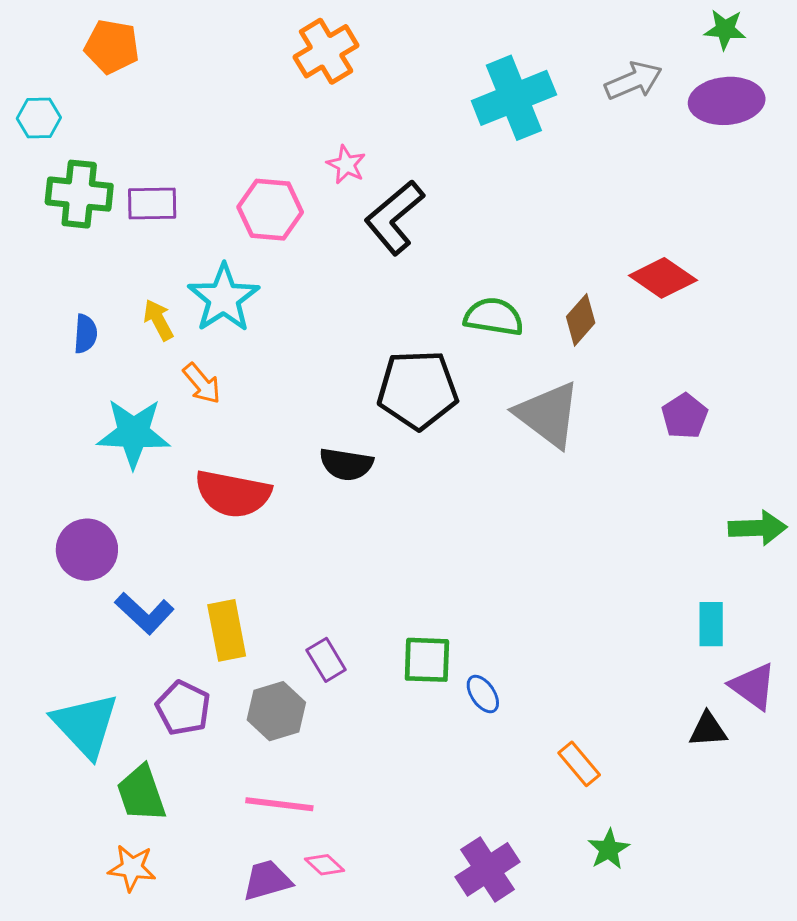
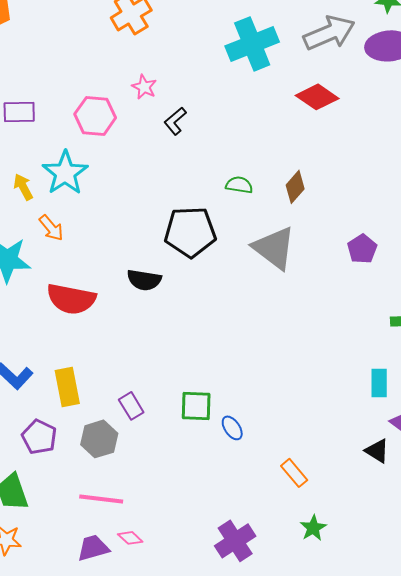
gray arrow: (633, 81) -> (329, 33), size x1.4
black L-shape: (394, 217) -> (175, 121), size x0.6
red diamond: (663, 278) -> (317, 97), moved
green semicircle: (494, 317) -> (239, 185), size x0.7
black triangle: (708, 730) -> (377, 451), turned 36

